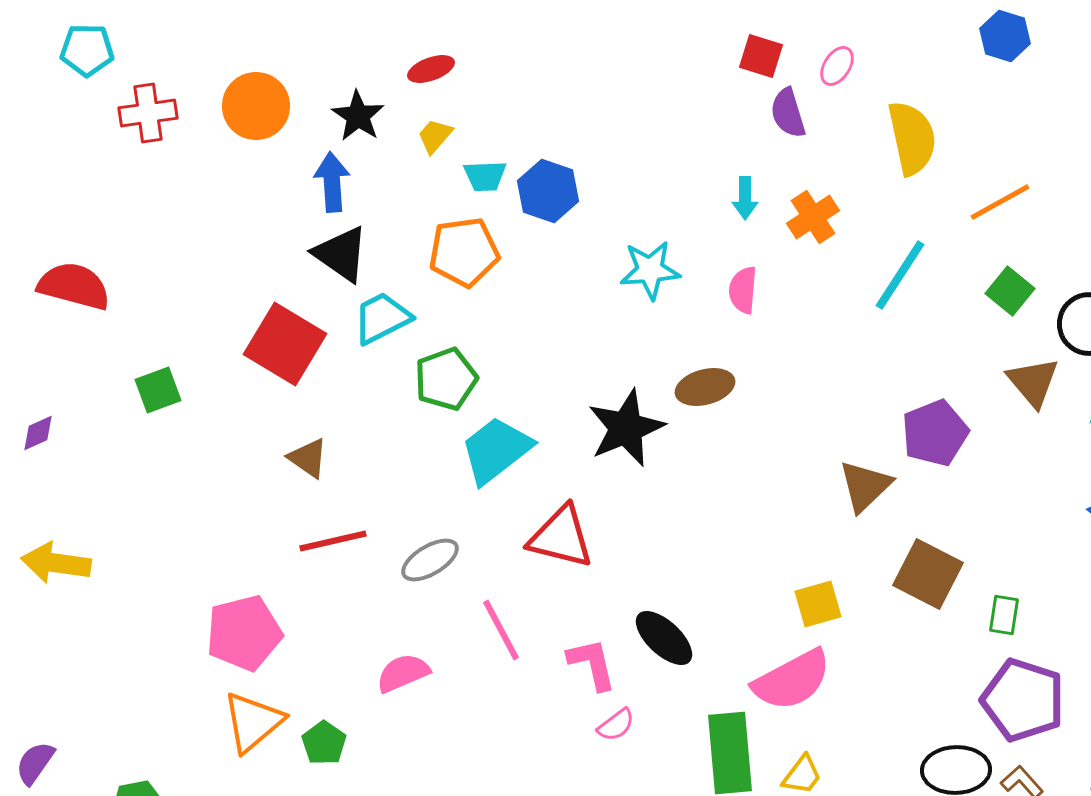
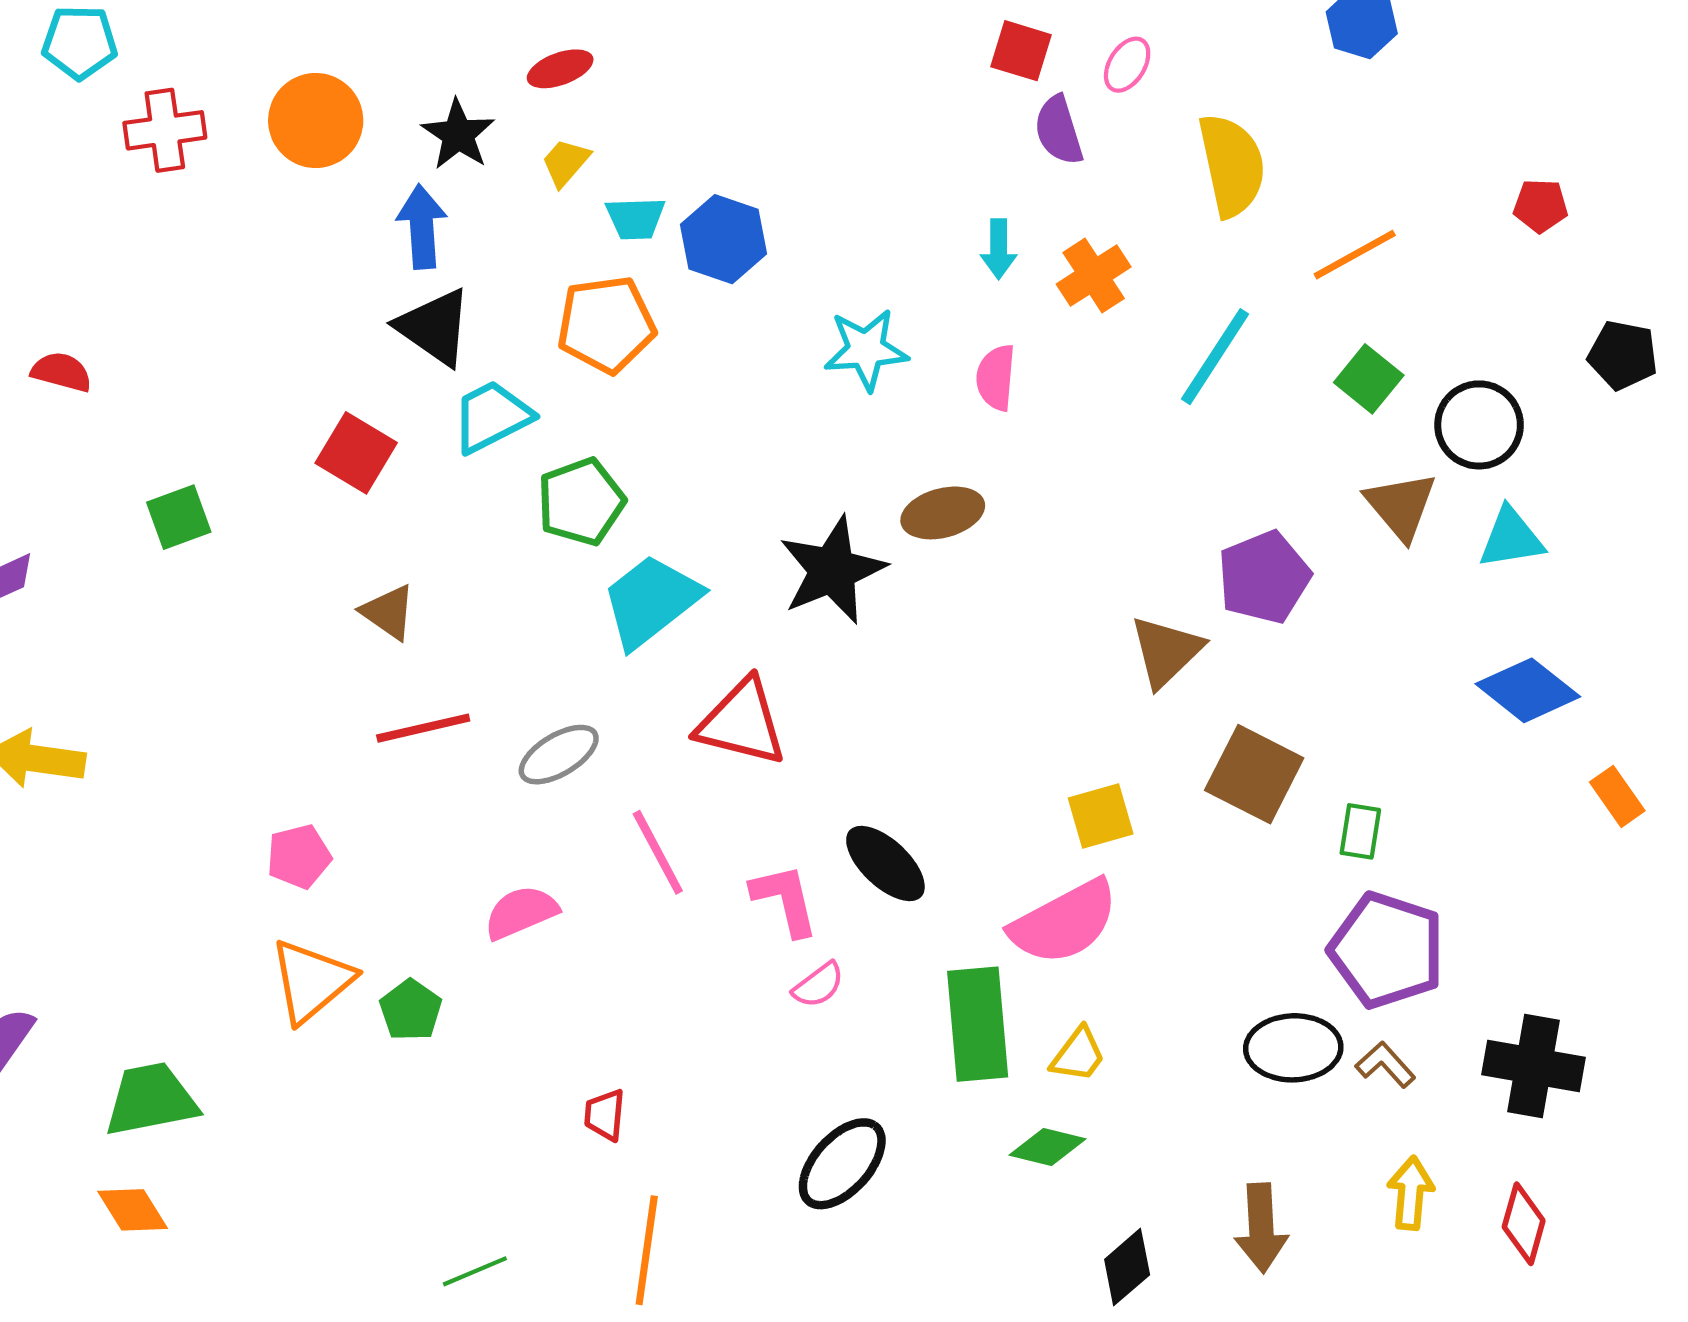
red semicircle: (74, 286) -> (61, 372), size x0.6
red square: (285, 344) -> (356, 453), size x0.7
pink pentagon: (244, 633) -> (299, 857), size x0.6

